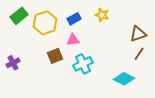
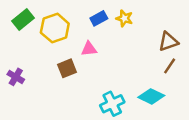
blue rectangle: (74, 19) -> (99, 18), moved
purple cross: (13, 63) -> (16, 77), turned -32
cyan cross: (83, 64) -> (112, 104), moved

